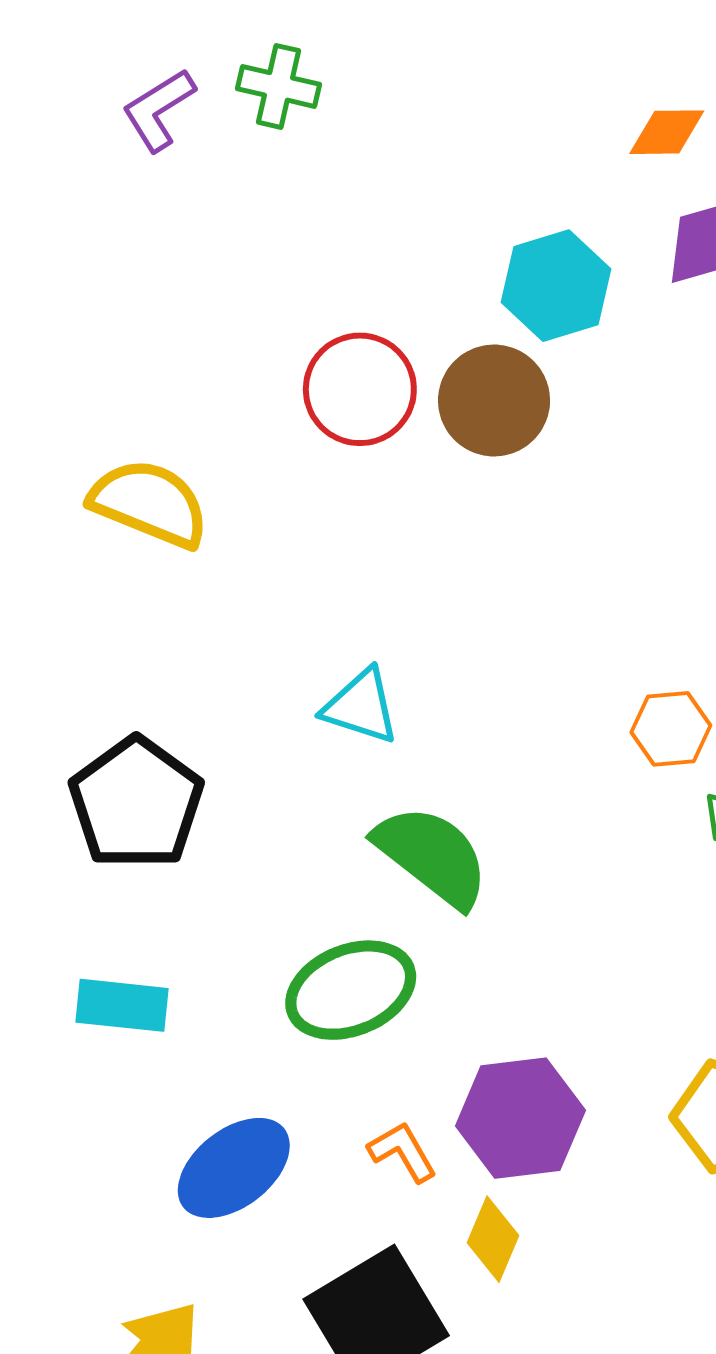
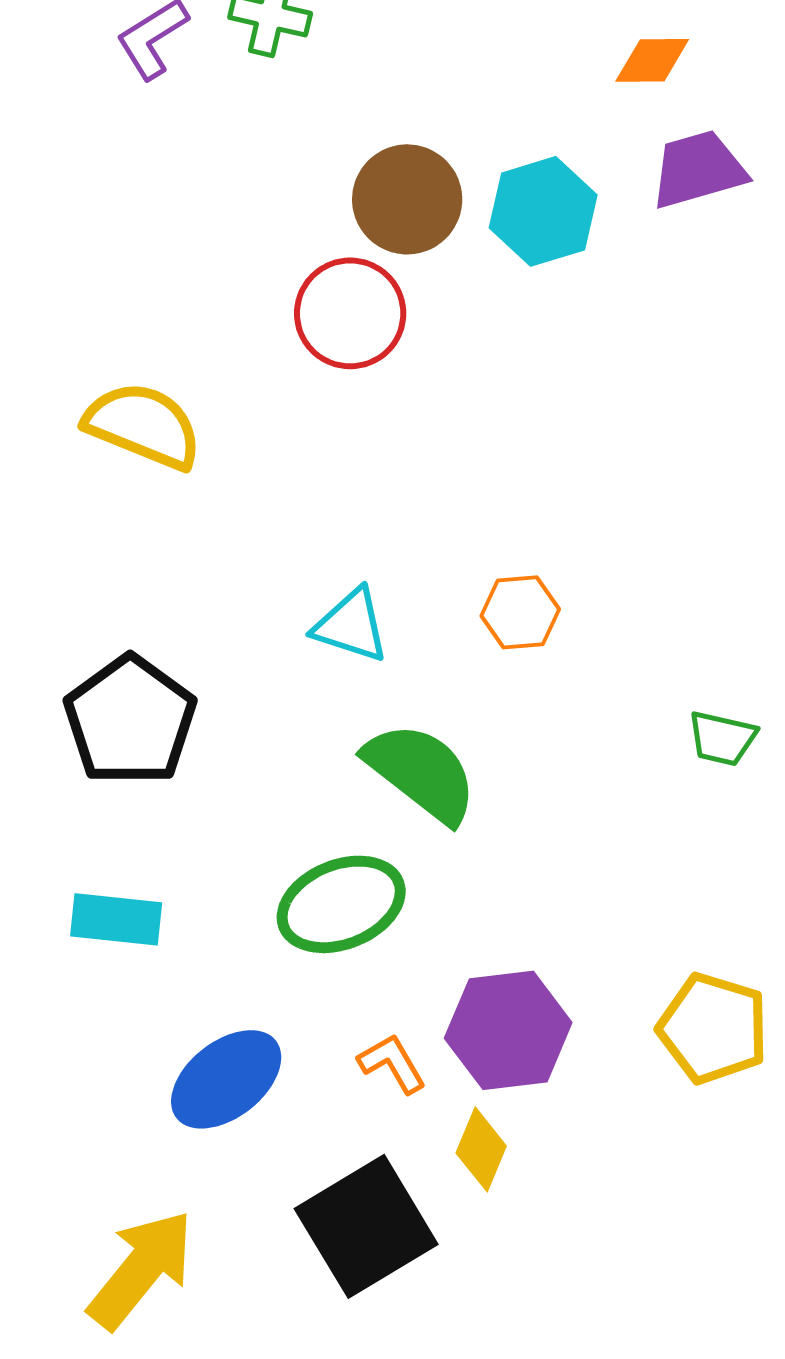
brown circle: (494, 401) -> (407, 199), moved
orange hexagon: (671, 729) -> (520, 612), moved

